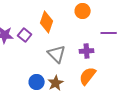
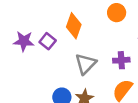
gray triangle: (57, 54) -> (86, 64), turned 30

